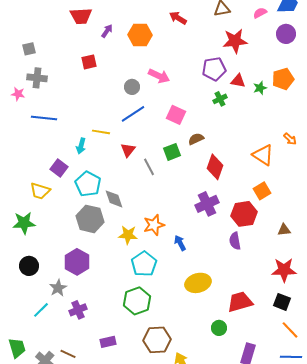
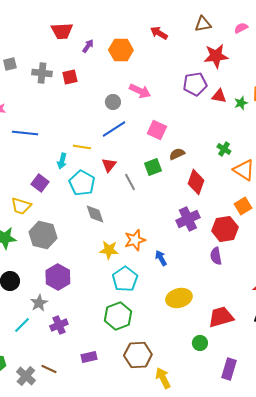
gray cross: (37, 78) -> (42, 73), moved
green cross: (220, 99) -> (224, 149), moved, turned -32
cyan pentagon: (88, 184) -> (82, 183), moved
gray hexagon: (90, 219) -> (43, 235), moved

